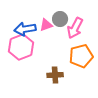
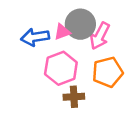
gray circle: (60, 19) -> (80, 24), size x1.5
pink hexagon: (21, 47) -> (61, 68), moved

